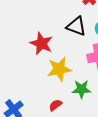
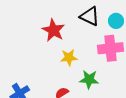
yellow star: (59, 69) -> (69, 57), size x0.7

